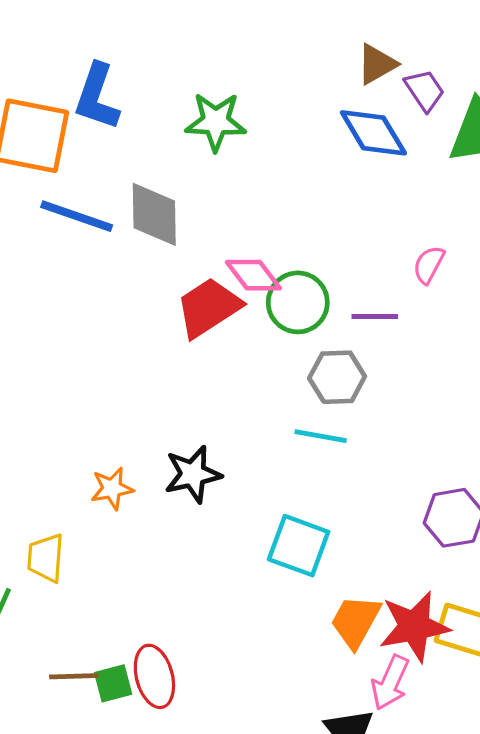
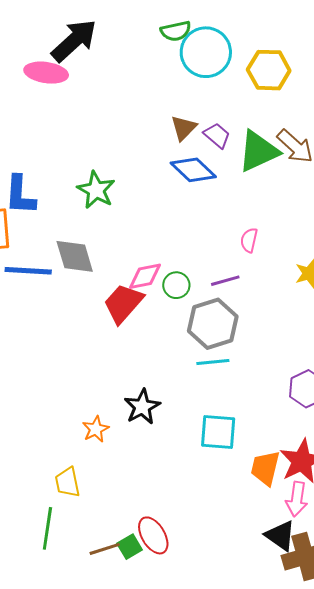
green star: (216, 122) -> (96, 190), turned -30
pink diamond: (253, 275) -> (145, 276), turned -48
green circle: (298, 302) -> (176, 285), size x0.7
gray hexagon: (337, 377) -> (213, 324), size x1.4

